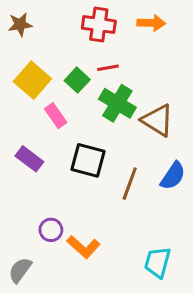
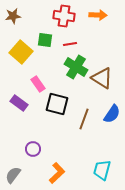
green square: (77, 80) -> (45, 40), moved, turned -35
pink rectangle: (56, 116) -> (38, 84), moved
orange L-shape: (83, 247) -> (57, 173), moved, turned -85

